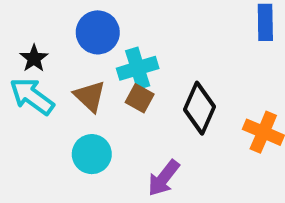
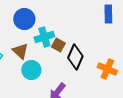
brown square: (140, 98) -> (58, 45), moved
cyan circle: (92, 154) -> (31, 70), moved

